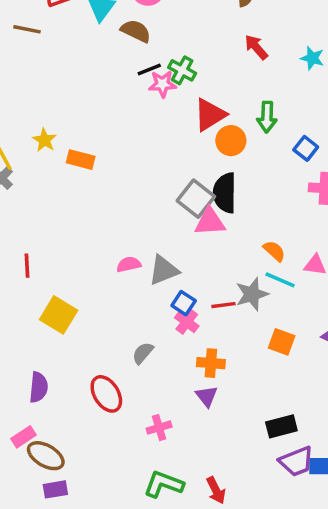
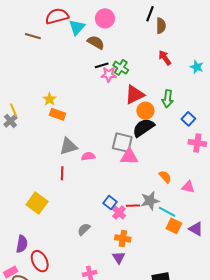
yellow star: (45, 140) -> (50, 99), moved
black semicircle: (225, 193) -> (143, 128), moved, turned 50
gray square: (196, 199) -> (122, 143), turned -30
pink semicircle: (129, 264) -> (88, 156), moved
red line: (27, 266) -> (62, 173), moved
gray triangle: (164, 270) -> (68, 146), moved
cyan line: (280, 280) -> (167, 212), moved
pink cross: (187, 322) -> (119, 213), moved
orange square: (282, 342) -> (174, 226), moved
red ellipse: (106, 394) -> (40, 261), moved

